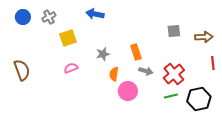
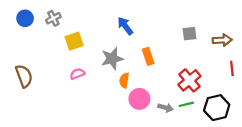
blue arrow: (95, 14) -> (125, 26), moved, turned 42
gray star: (103, 54) -> (112, 59), size x1.5
gray arrow: (146, 71) -> (166, 108), moved

